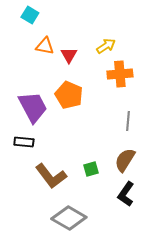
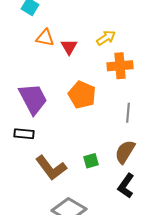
orange pentagon: (69, 95) -> (82, 95), moved

